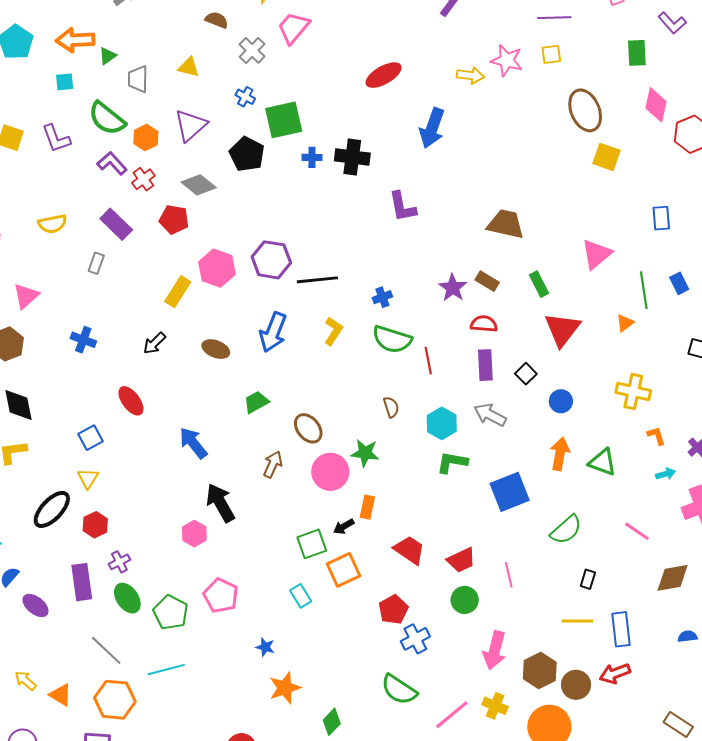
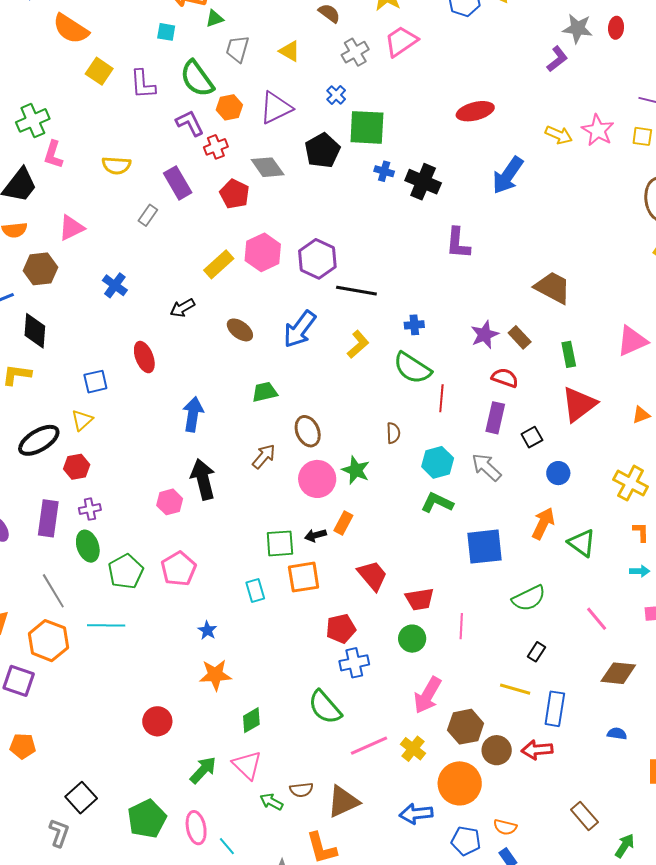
blue arrow: (193, 443) -> (193, 414), turned 32

